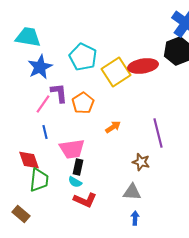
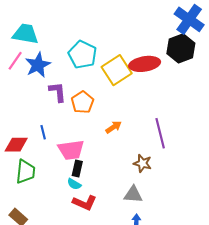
pink line: (43, 104) -> (15, 61), moved
red diamond: (29, 160) -> (16, 145), moved, turned -70
green trapezoid: (39, 180) -> (25, 172), moved

